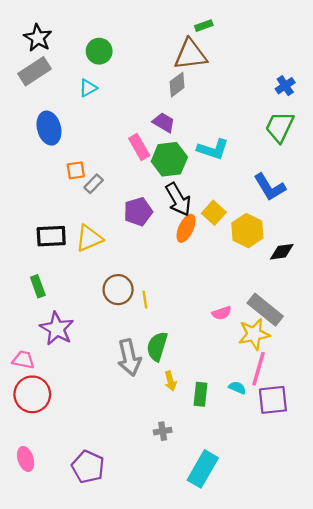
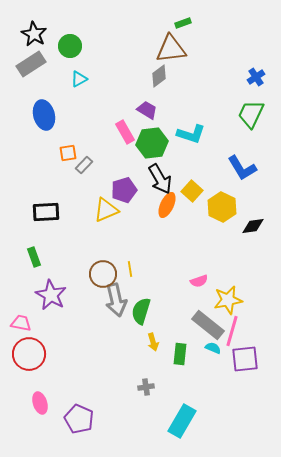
green circle: (99, 51) -> (70, 46), moved
yellow triangle: (89, 238) -> (106, 210), moved
brown circle: (118, 290) -> (103, 274), moved
gray rectangle: (265, 310) -> (208, 325), moved
gray arrow: (129, 358) -> (116, 300), moved
pink ellipse: (26, 459) -> (40, 403), moved

